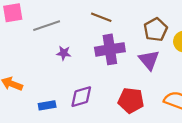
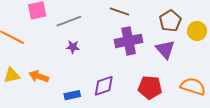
purple star: (64, 53) -> (73, 47), moved

